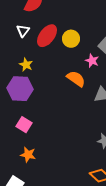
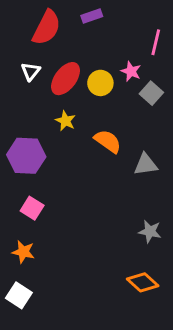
pink star: (92, 61) -> (131, 71), moved
yellow star: (26, 65) -> (65, 121), moved
orange star: (28, 155) -> (23, 252), moved

